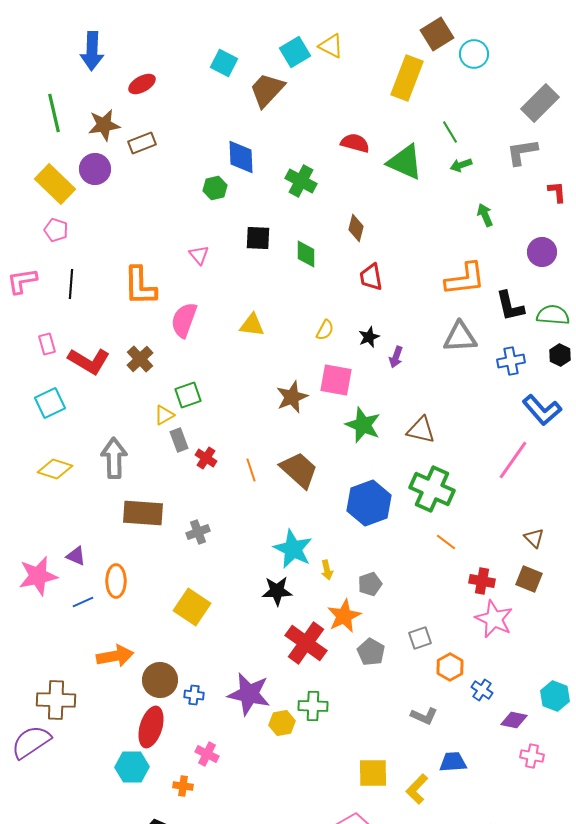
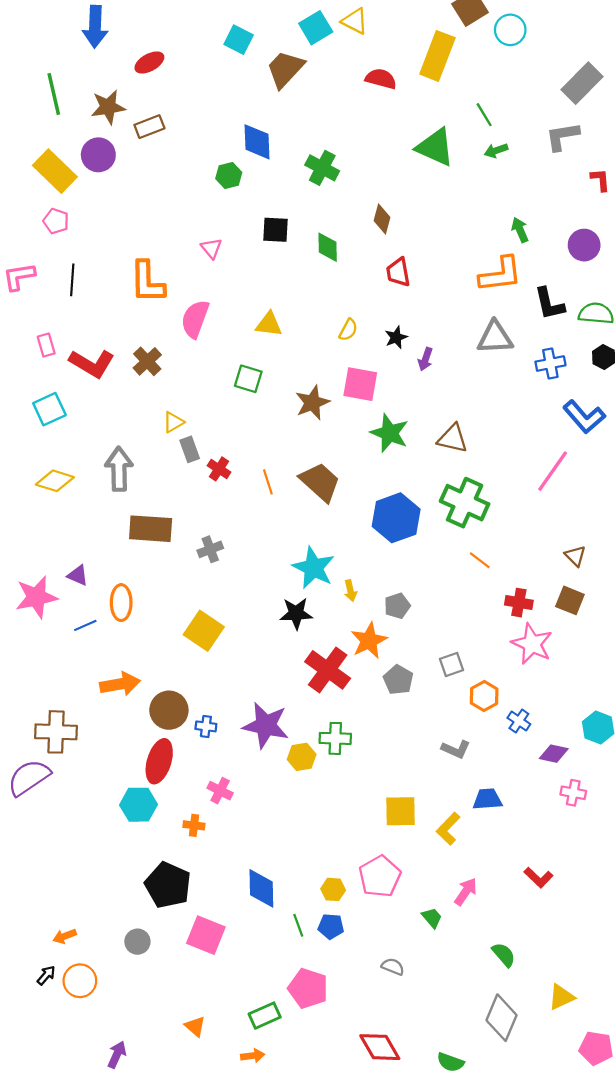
red semicircle: (355, 143) -> (381, 79), moved
green arrow: (485, 215) -> (520, 230), moved
green square: (188, 395) -> (248, 379), moved, turned 36

